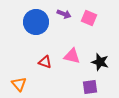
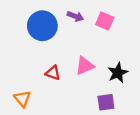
pink triangle: (72, 56) -> (85, 66), turned -36
black star: (100, 62) -> (118, 73), turned 30

